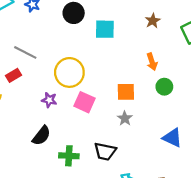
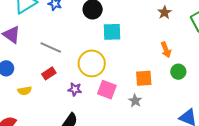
cyan square: (105, 29) -> (112, 32), moved
red rectangle: (13, 75) -> (49, 73), moved
gray star: (125, 118) -> (135, 101), moved

